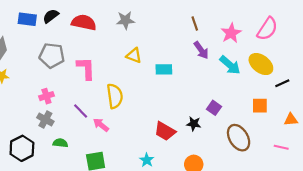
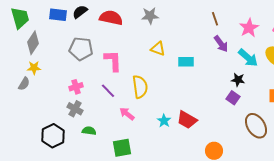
purple line: (81, 111) -> (108, 91), moved
black star: (194, 124) -> (238, 80), moved
cyan star: (147, 160) -> (164, 121), moved

